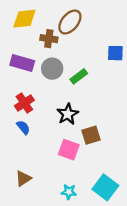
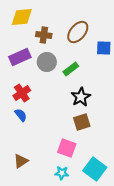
brown ellipse: (70, 22) -> (78, 32), moved
purple rectangle: (22, 63) -> (20, 57), turned -40
black star: (68, 114) -> (81, 97), moved
pink square: (69, 150) -> (67, 148), moved

